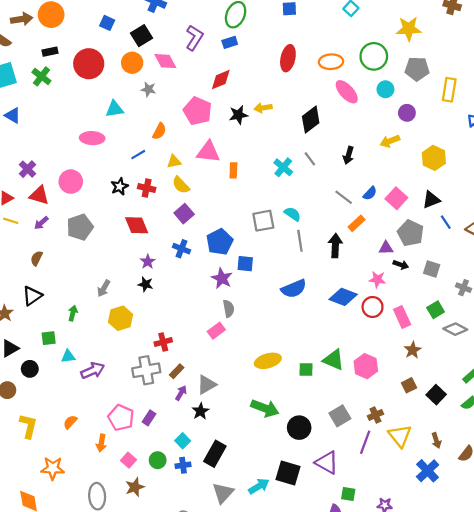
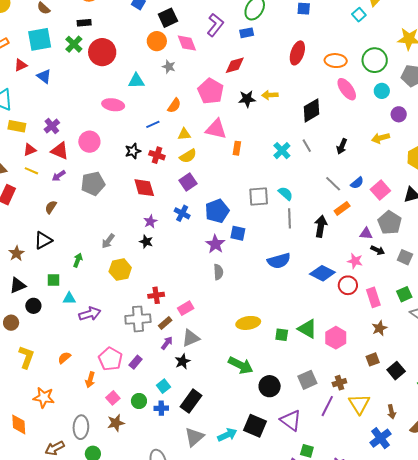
red circle: (89, 64) -> (102, 52), moved
yellow semicircle: (181, 185) -> (188, 156), turned -84
pink rectangle: (216, 331) -> (186, 308), moved

